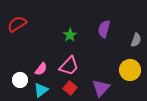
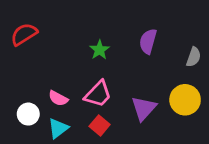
pink semicircle: (41, 69) -> (58, 98), turned 80
purple triangle: (101, 88) -> (144, 108), moved

